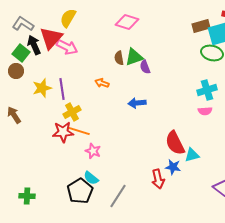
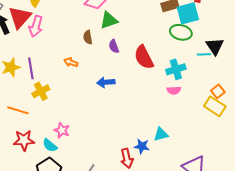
pink arrow: (67, 47) -> (36, 26), turned 80
green triangle: (134, 57) -> (109, 20), moved
orange line: (79, 131) -> (18, 110), moved
red star: (63, 132) -> (24, 140), moved
red semicircle: (175, 143) -> (144, 57), moved
cyan semicircle: (91, 178) -> (50, 145), moved

